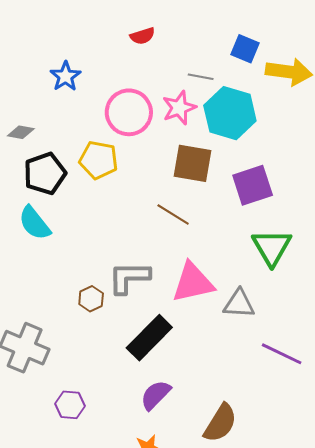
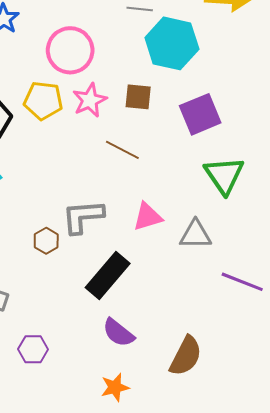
pink star: (179, 108) -> (90, 100), moved
brown square: (193, 163) -> (138, 97), size x0.7
pink triangle: (193, 283) -> (147, 217), size x0.7
purple semicircle: (156, 395) -> (118, 333), turned -92

